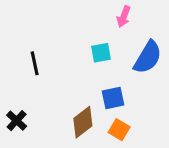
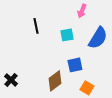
black line: (35, 63) -> (36, 26), moved
orange square: (119, 130) -> (87, 88), moved

